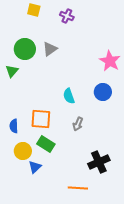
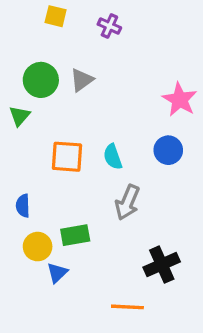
orange square: (41, 119) -> (67, 157), moved
gray arrow: (78, 124) -> (127, 202), size x1.5
green rectangle: (46, 144) -> (75, 235), turned -42

